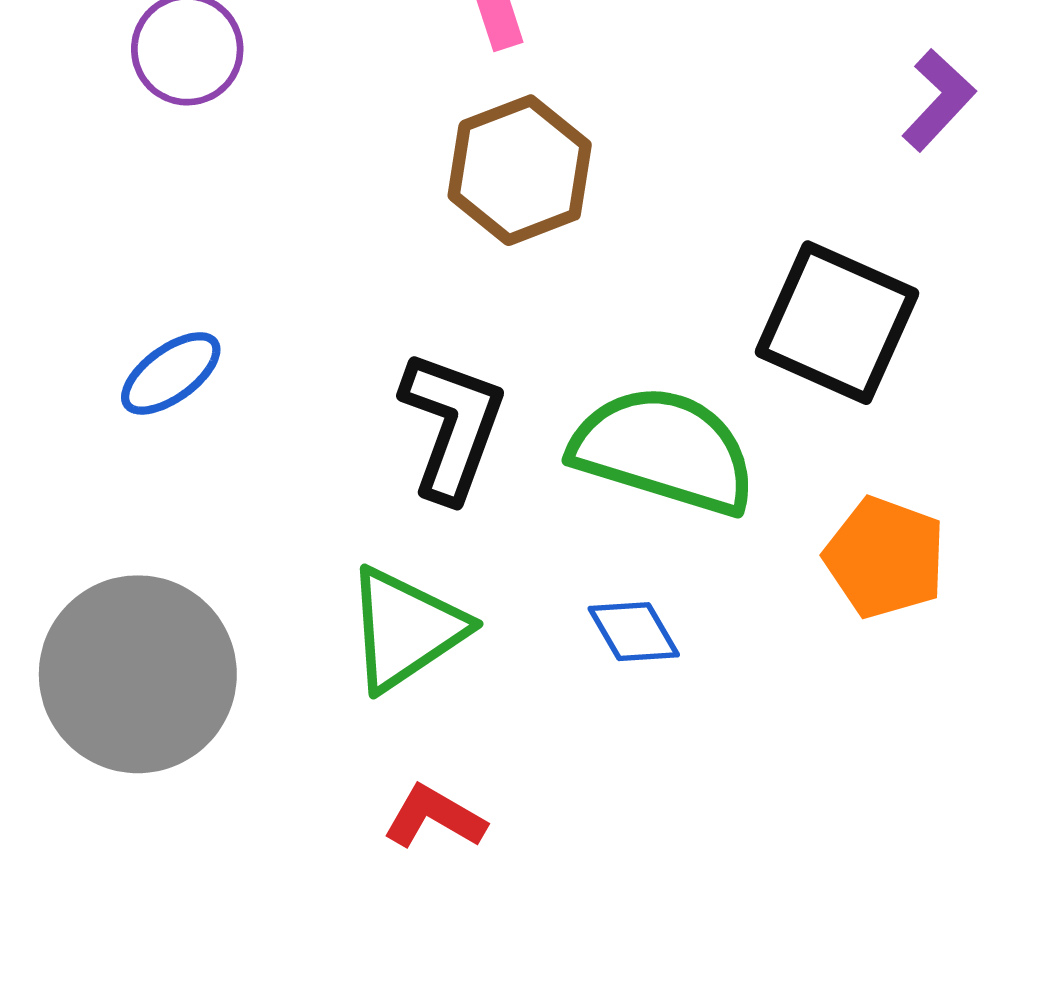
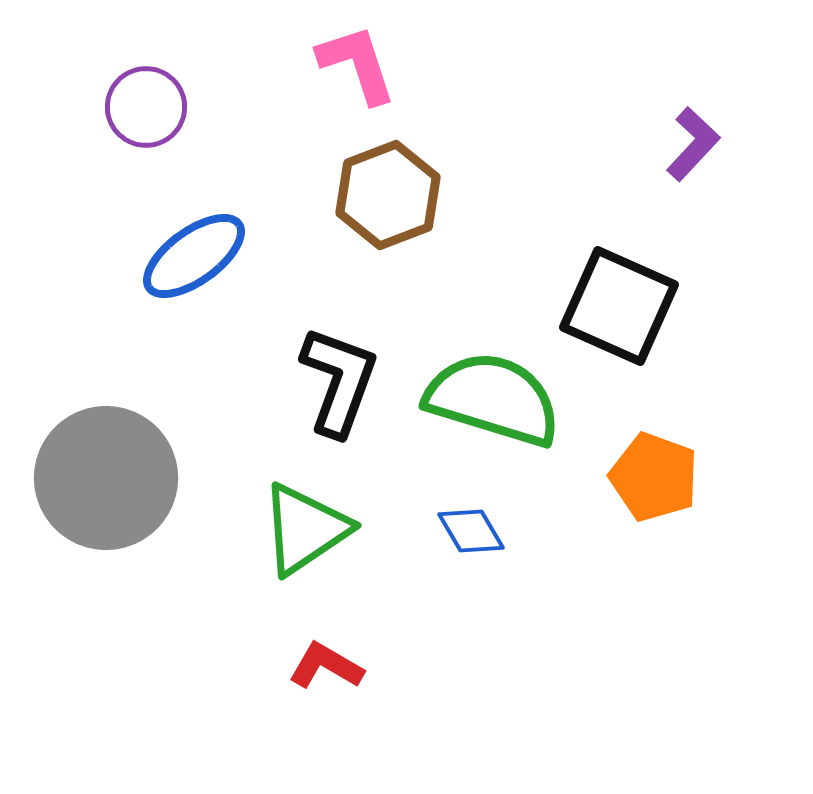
blue ellipse: (171, 373) -> (194, 256), moved, size x1.4
gray circle: (138, 674) -> (106, 478), moved

